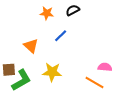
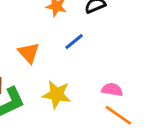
pink semicircle: (105, 67) -> (112, 90), moved

